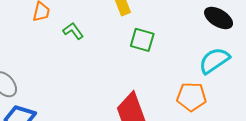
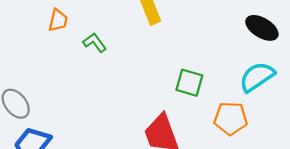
green square: (142, 40) -> (189, 83), moved

